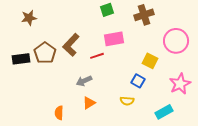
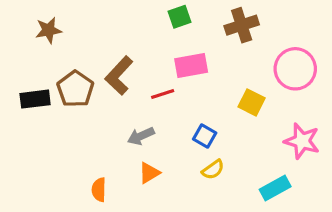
blue square: (138, 81) -> (205, 136), moved
pink star: (180, 84) -> (302, 141), turned -30
yellow semicircle: (127, 101) -> (213, 170), turned -40

